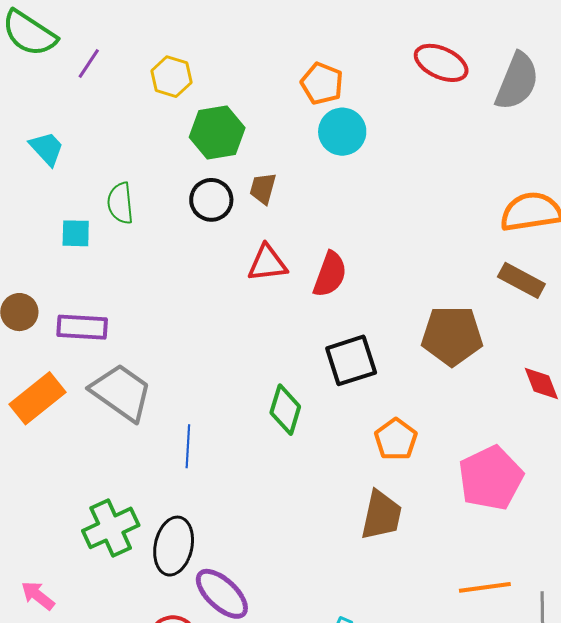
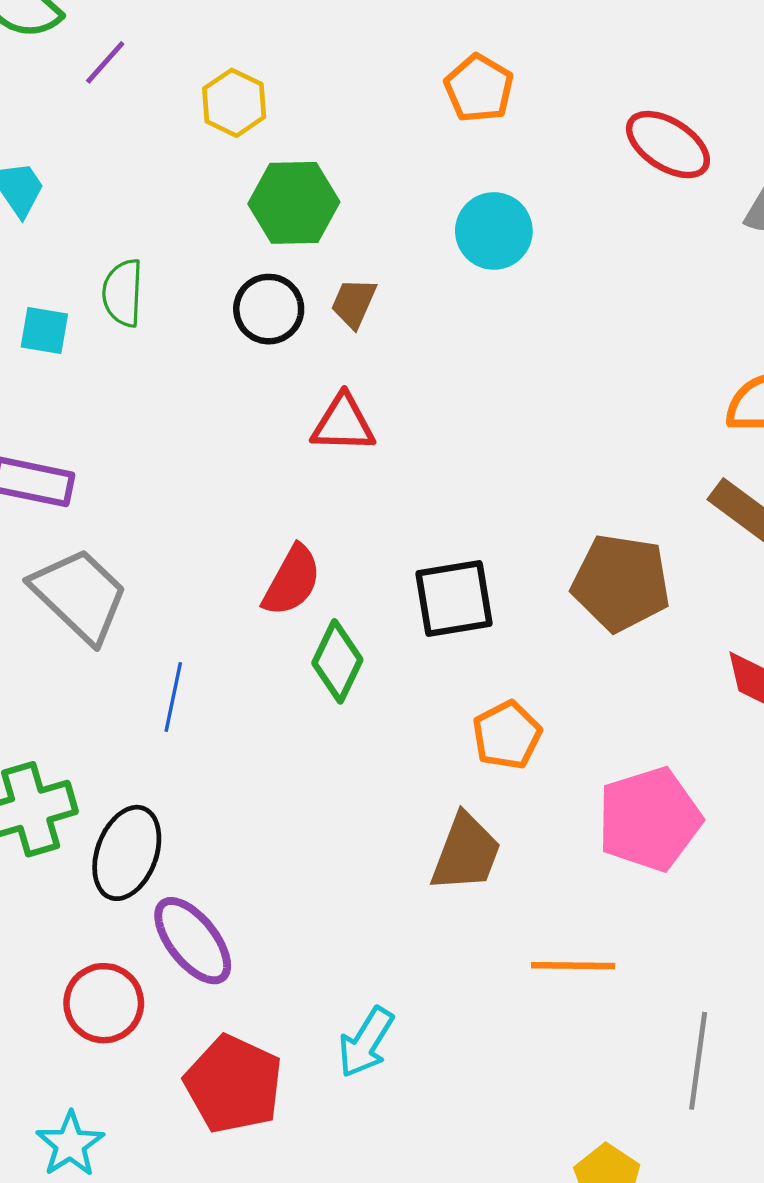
orange pentagon: (322, 84) -> (479, 88), moved
red semicircle: (330, 274) -> (292, 581), moved
orange line: (485, 587) -> (573, 966), moved

